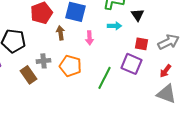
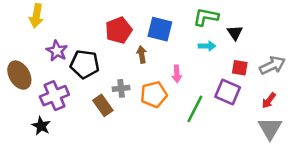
pink arrow: (89, 38) -> (177, 74), moved
orange pentagon: (70, 66) -> (154, 94), turned -30
gray triangle: (166, 94) -> (270, 128), turned 40

